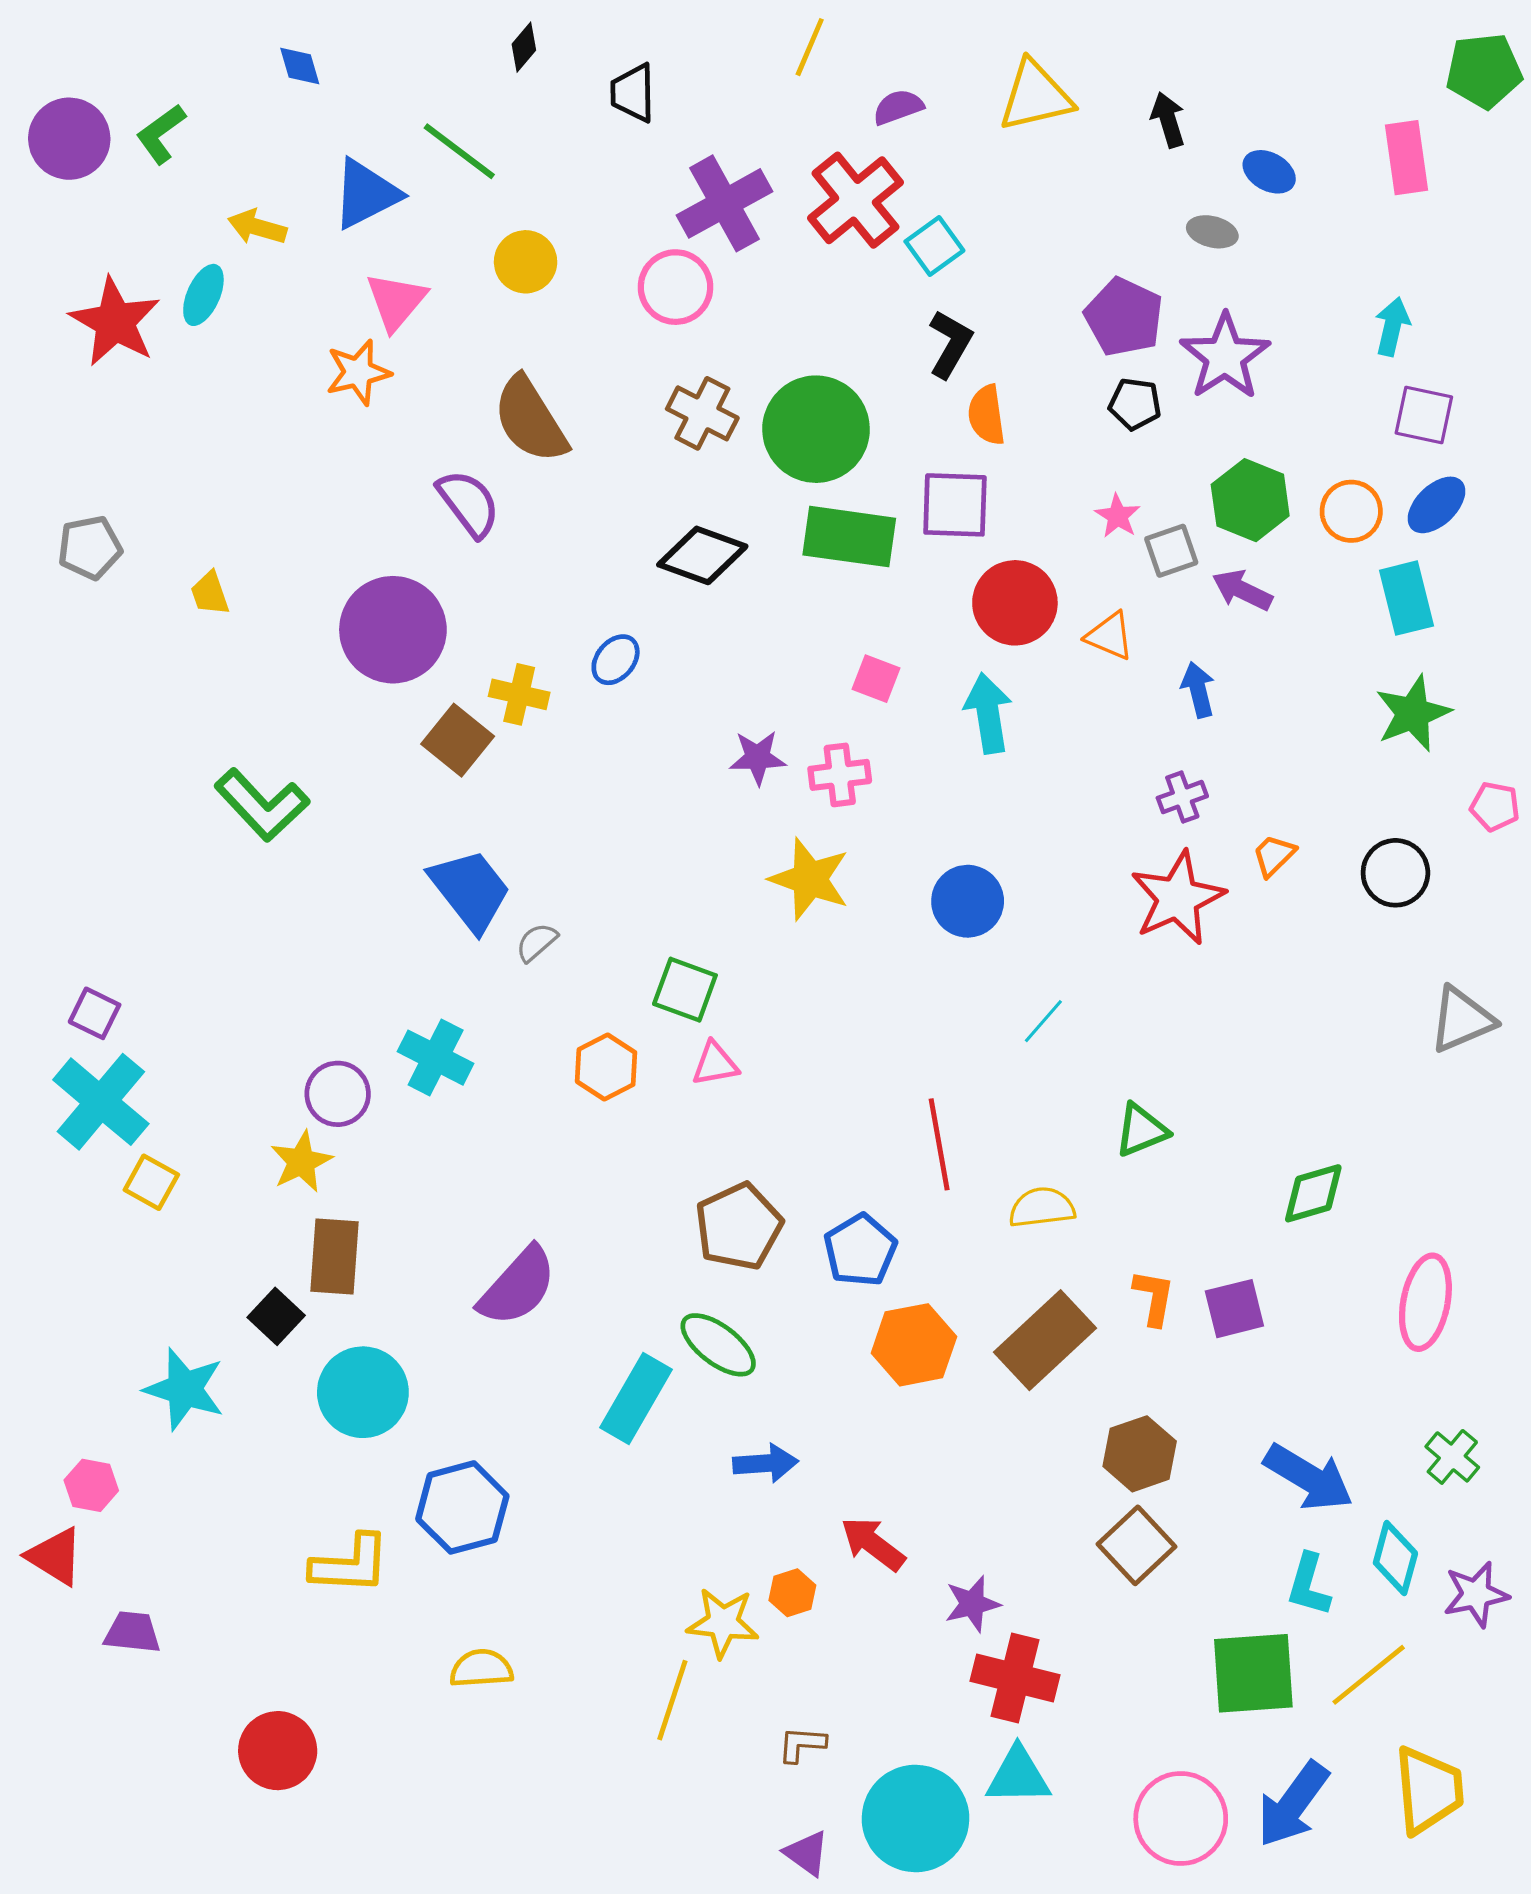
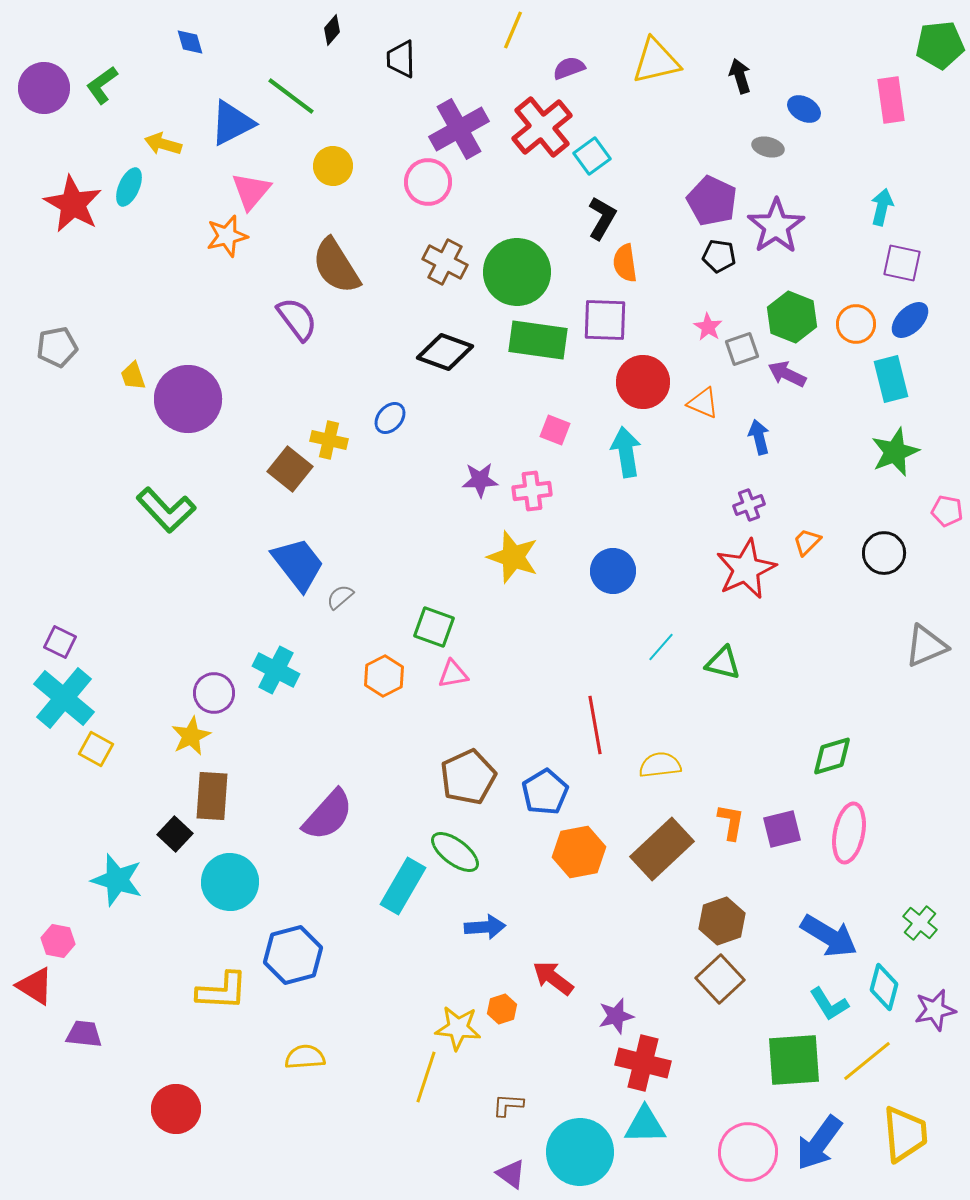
purple circle: (393, 630) -> (188, 399), moved
green triangle: (1141, 1130) -> (723, 663), moved, turned 36
pink ellipse: (1425, 1302) -> (849, 833), moved
cyan L-shape: (1309, 1585) -> (829, 1004), turned -48

